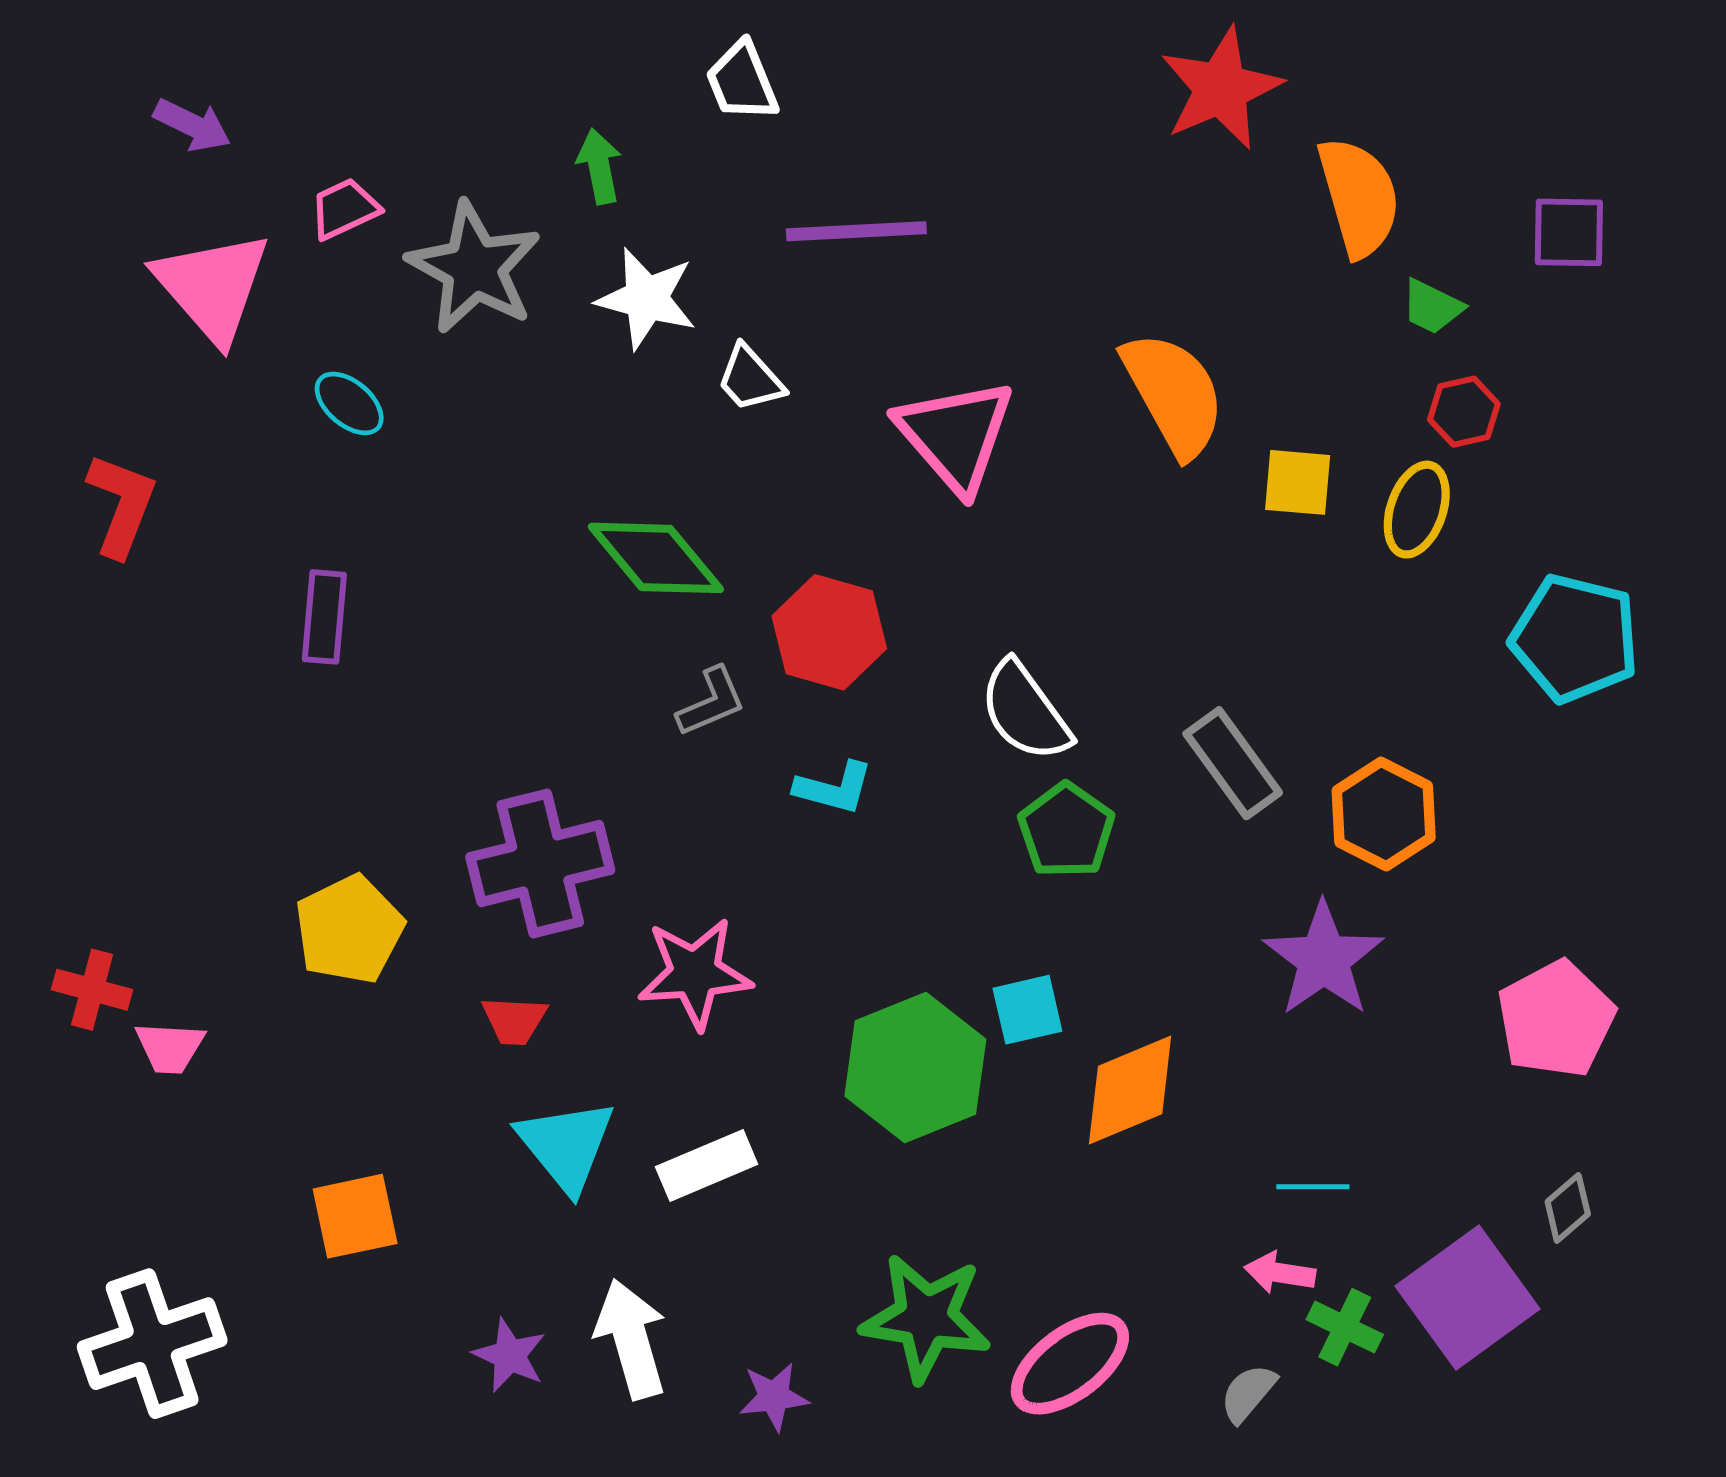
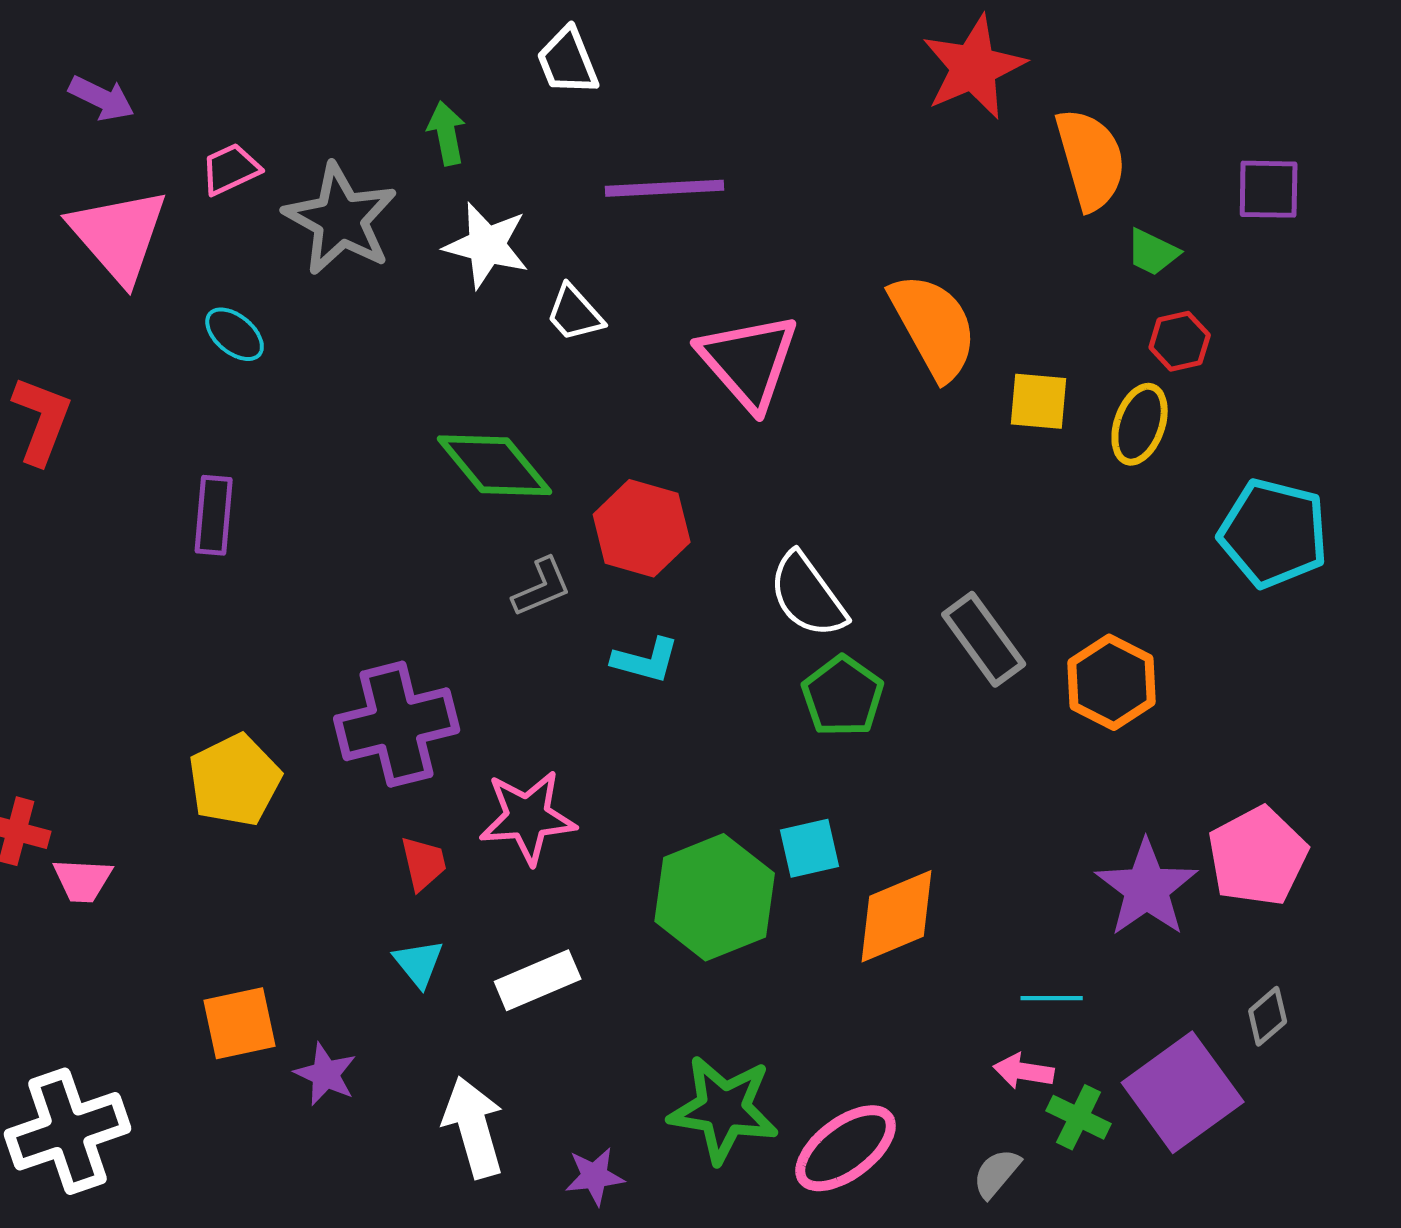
purple star: (1324, 959) -> (1147, 888), moved
red trapezoid: (514, 1020) -> (424, 863), moved, turned -106
cyan triangle: (566, 1145) -> (419, 963), size x0.6
purple star: (510, 1355) -> (326, 1074), moved

